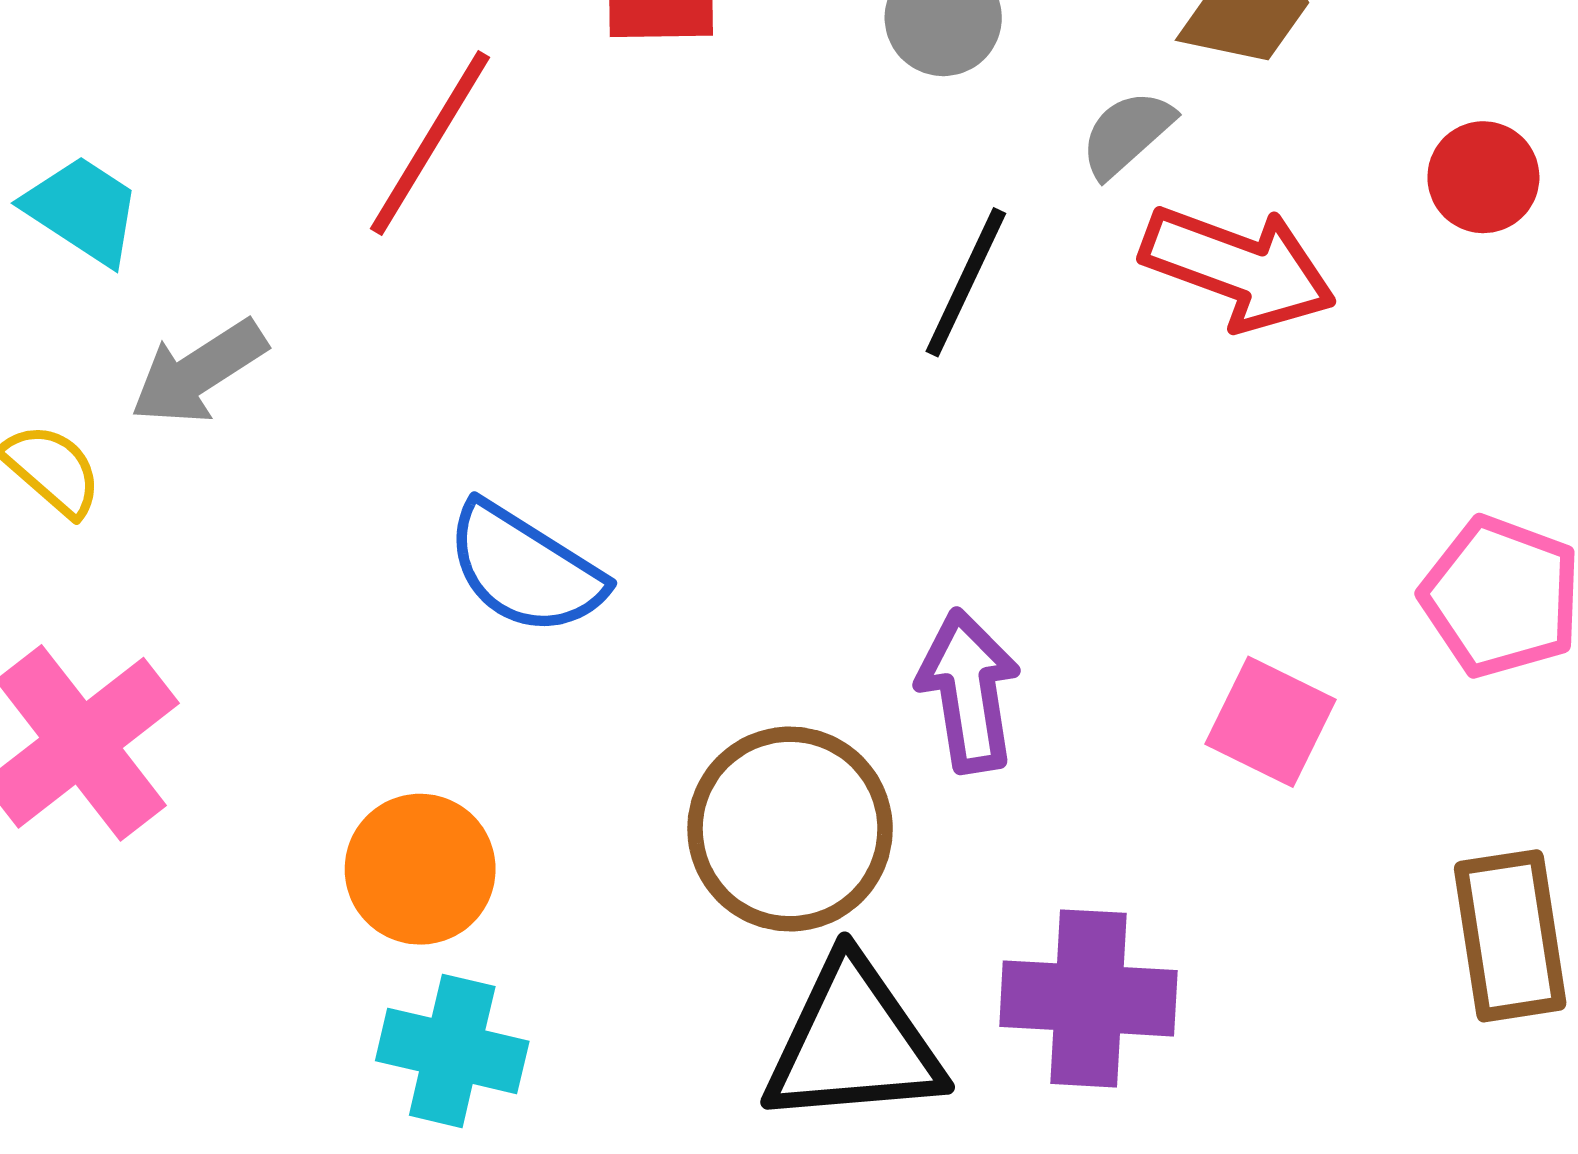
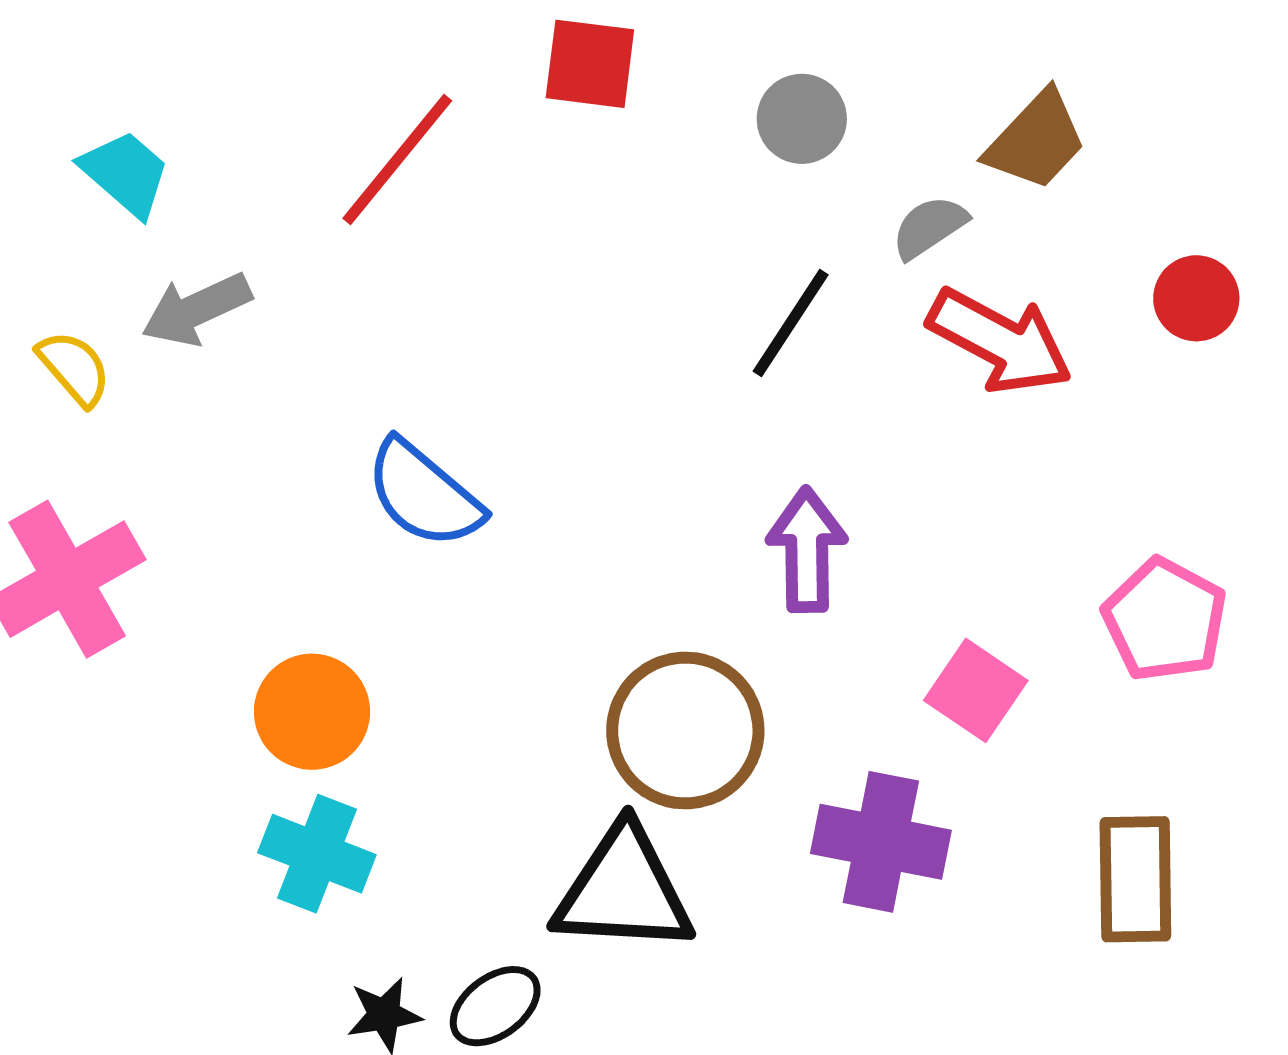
purple arrow: (969, 691) -> (807, 550), moved
brown circle: (790, 829) -> (685, 731), moved
purple cross: (1088, 998) -> (881, 842), moved

